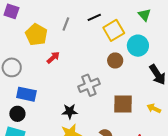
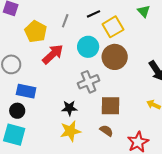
cyan circle: (138, 46) -> (88, 47), moved
red arrow: (53, 57) -> (53, 54), size x1.6
brown circle: (115, 60) -> (115, 57), size x1.6
brown square: (123, 104) -> (111, 106), moved

